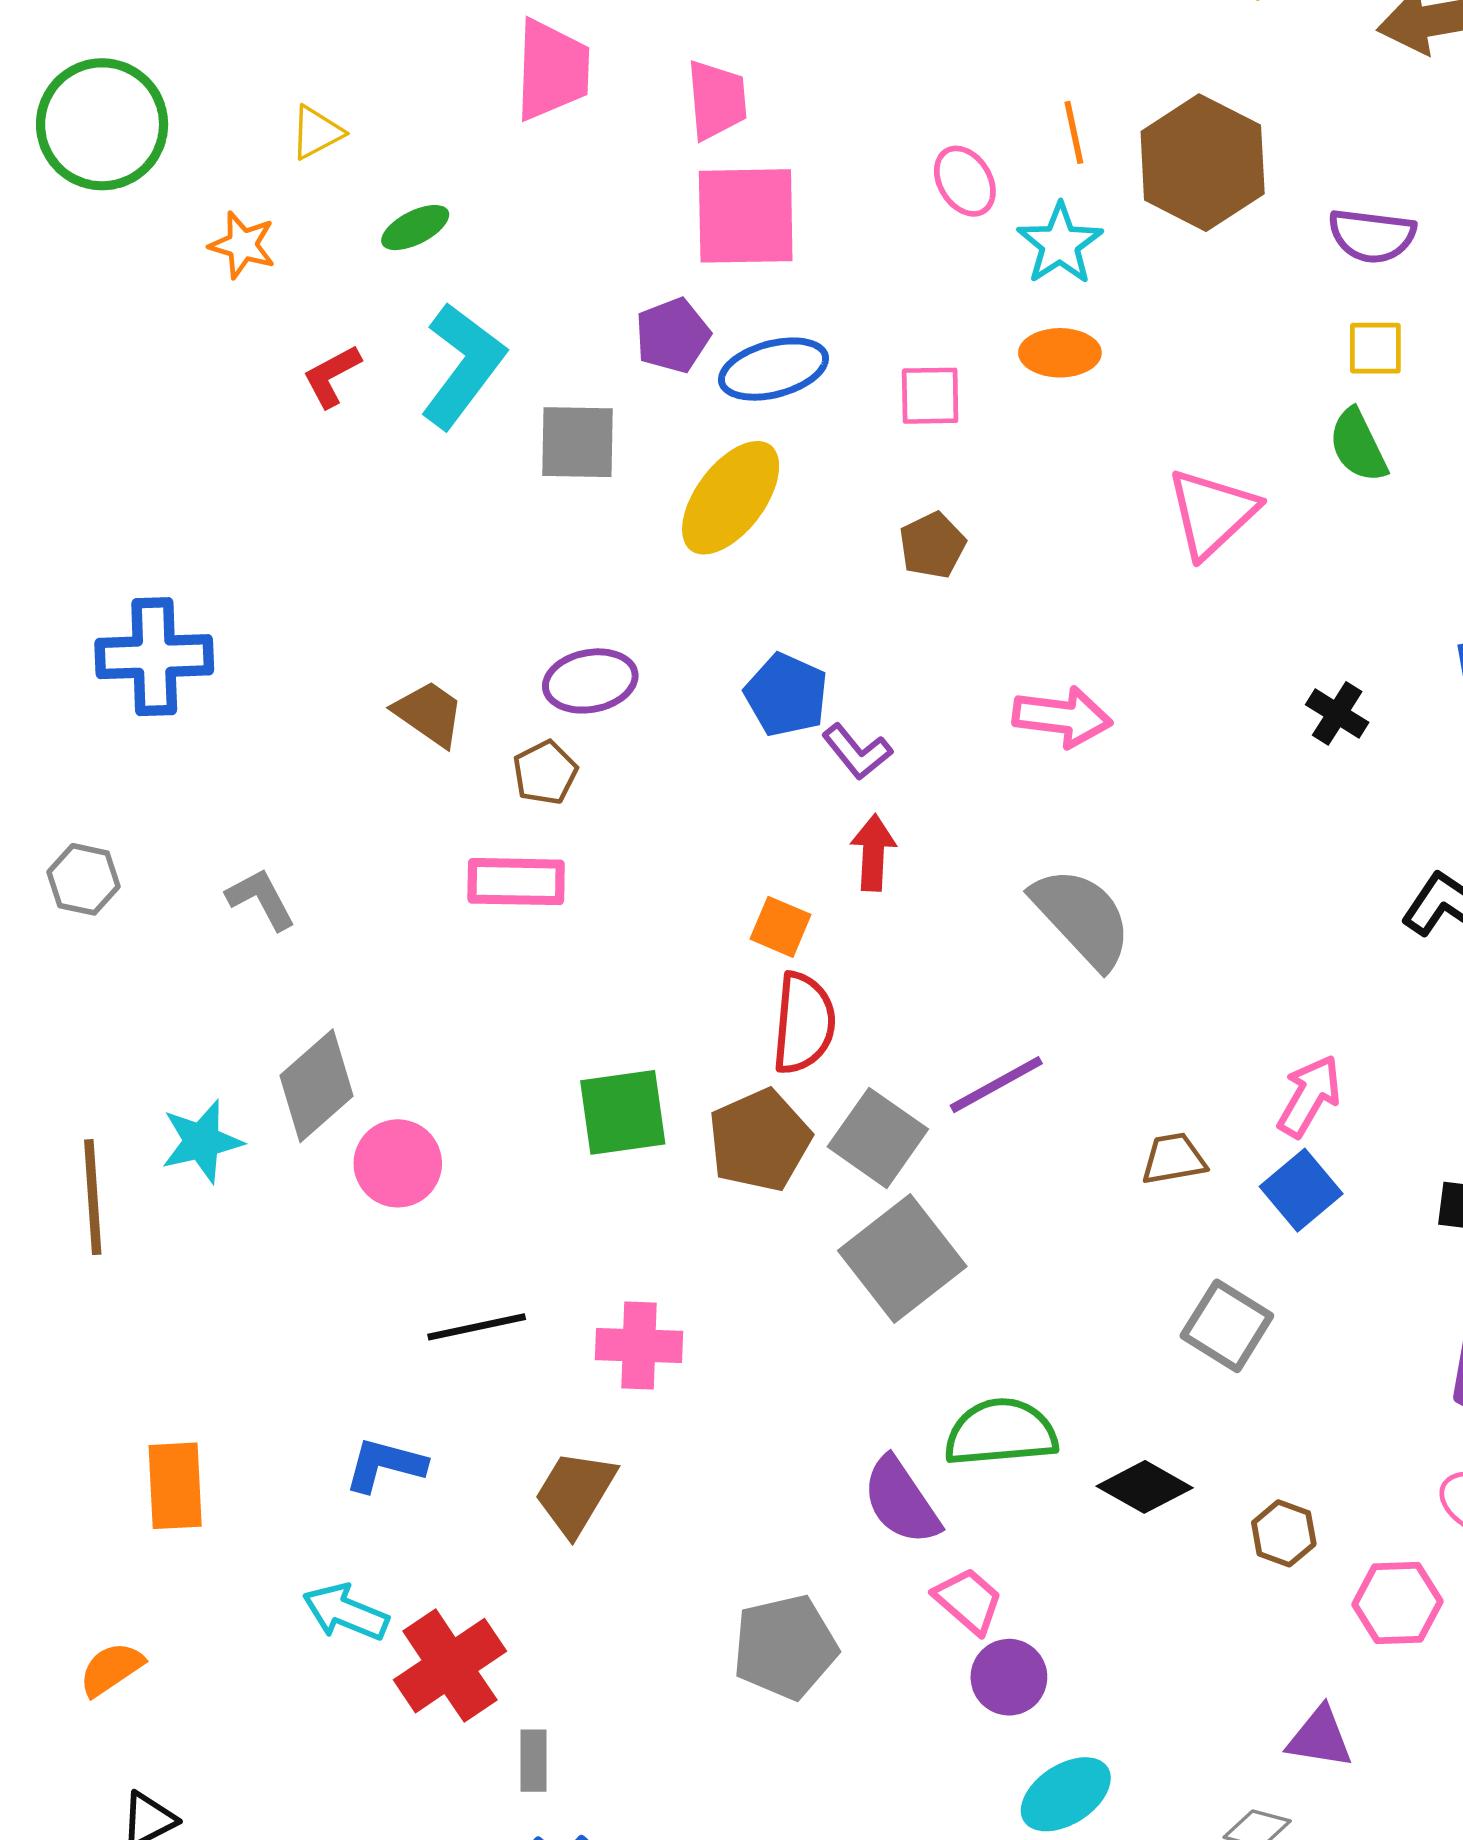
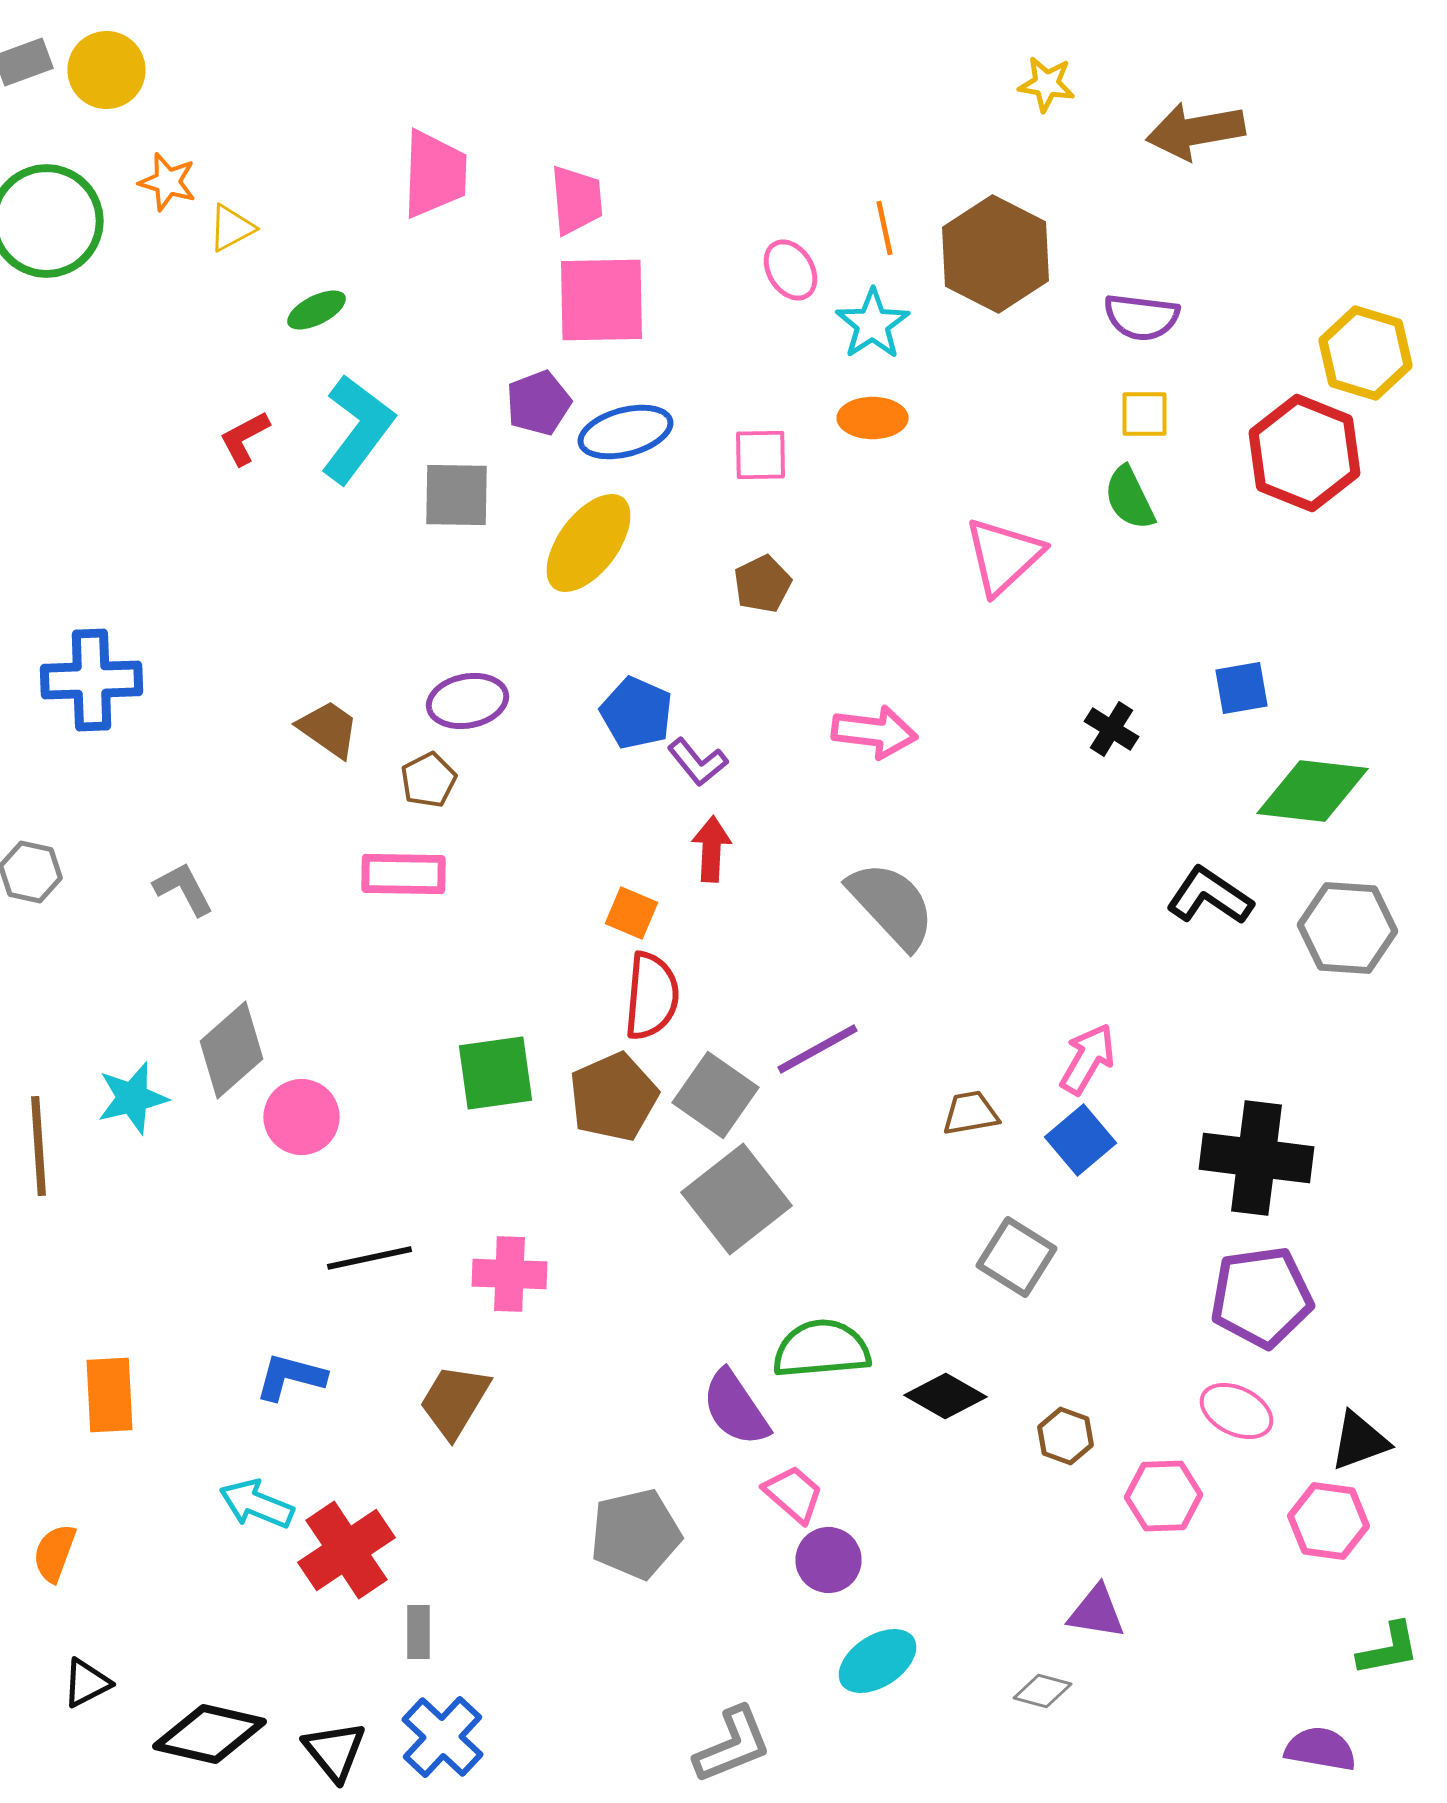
orange star: (242, 245) -> (168, 182), moved
orange semicircle: (111, 1669) -> (54, 1553), turned -36

